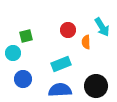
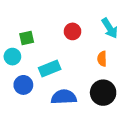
orange semicircle: (86, 42) -> (102, 59), moved
cyan rectangle: (61, 64) -> (50, 69), moved

